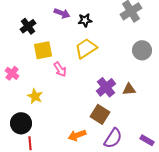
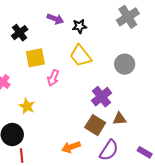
yellow trapezoid: (86, 48) -> (81, 56), turned -95
gray circle: (142, 50) -> (125, 64), moved
pink arrow: (60, 69) -> (53, 78), turned 56
brown triangle: (129, 89) -> (119, 119), moved

